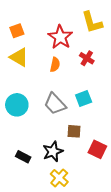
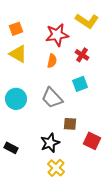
yellow L-shape: (92, 22) -> (87, 21), turned -40
red star: (60, 37) -> (57, 35), turned 30
cyan square: (84, 98) -> (80, 84), moved
black rectangle: (23, 157) -> (11, 148), moved

